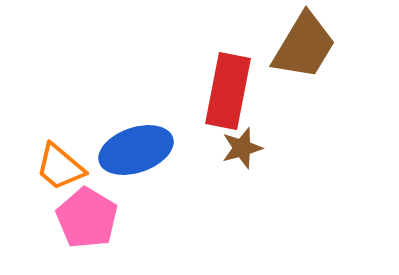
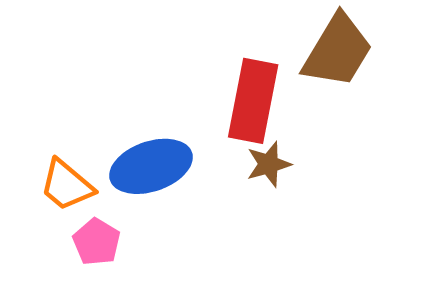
pink pentagon: (87, 218) -> (97, 242), size x0.7

